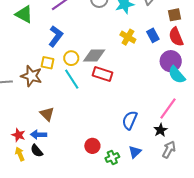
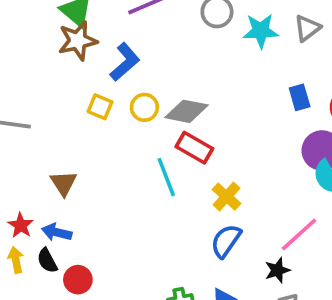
yellow cross: (128, 37) -> (227, 197), moved
brown star: (31, 76) -> (78, 41), moved, turned 30
cyan line: (72, 79) -> (166, 177), moved
brown triangle: (47, 114) -> (63, 183), moved
red circle: (92, 146) -> (78, 280), moved

